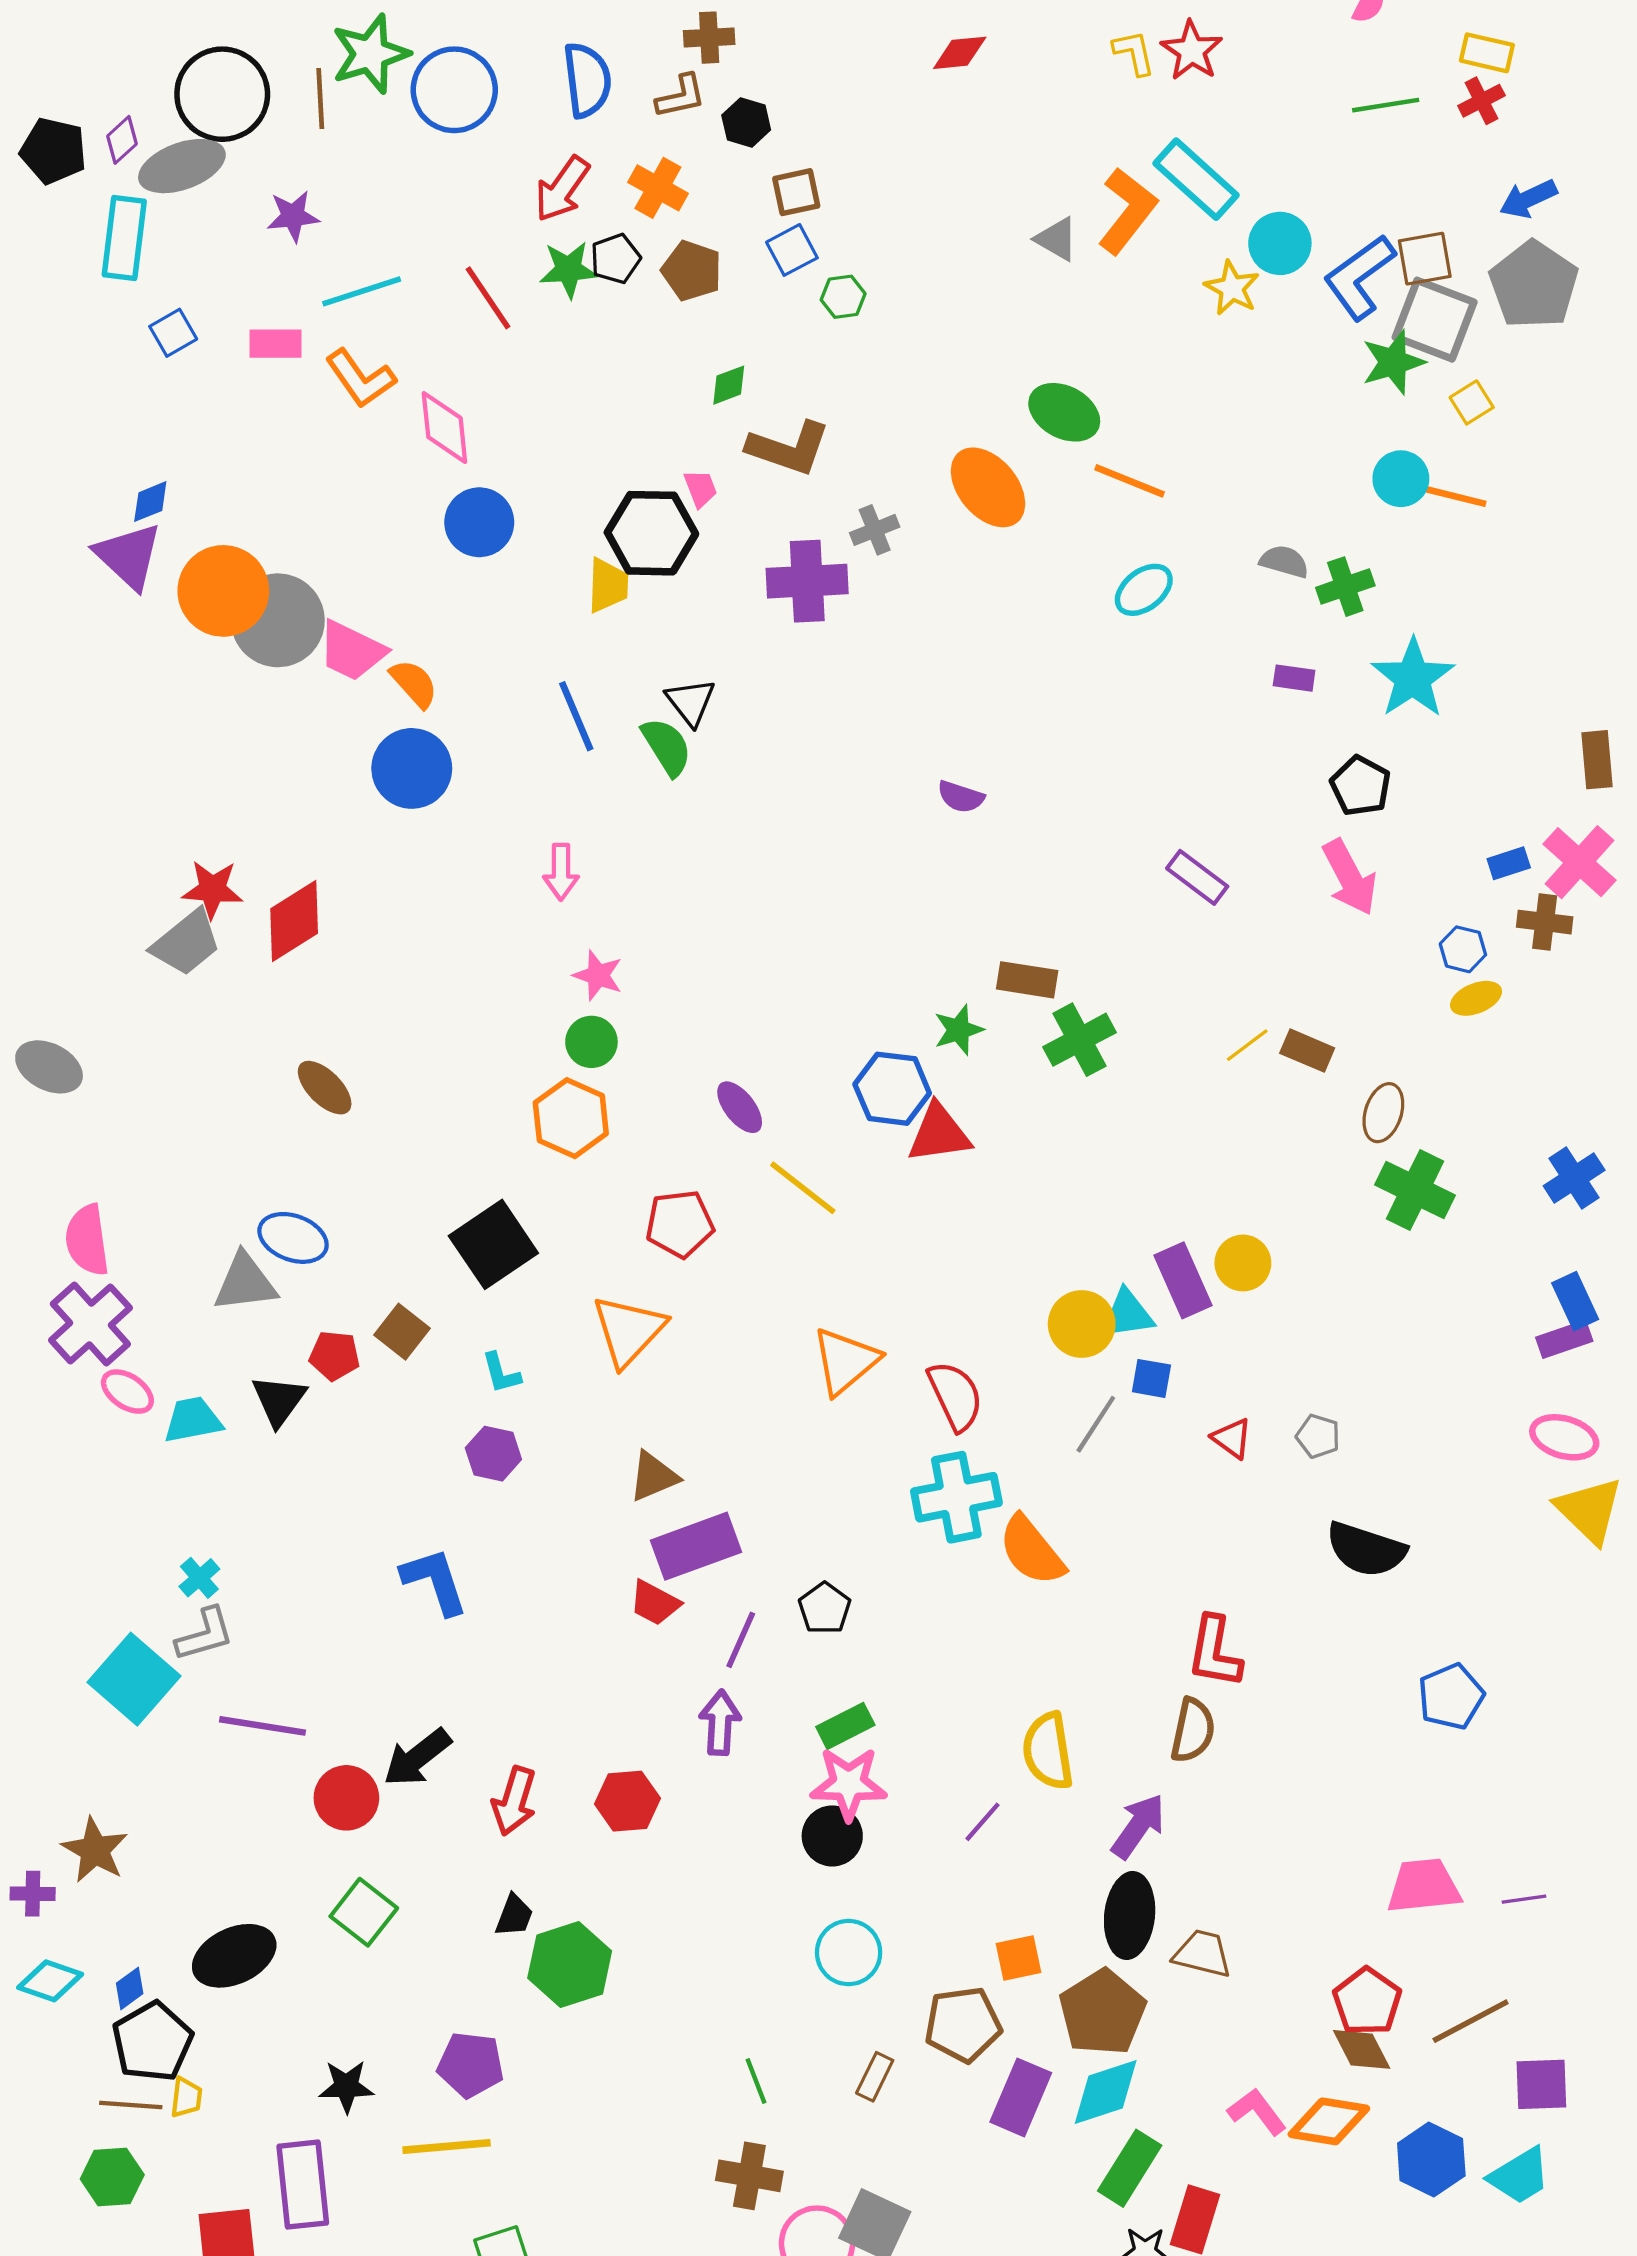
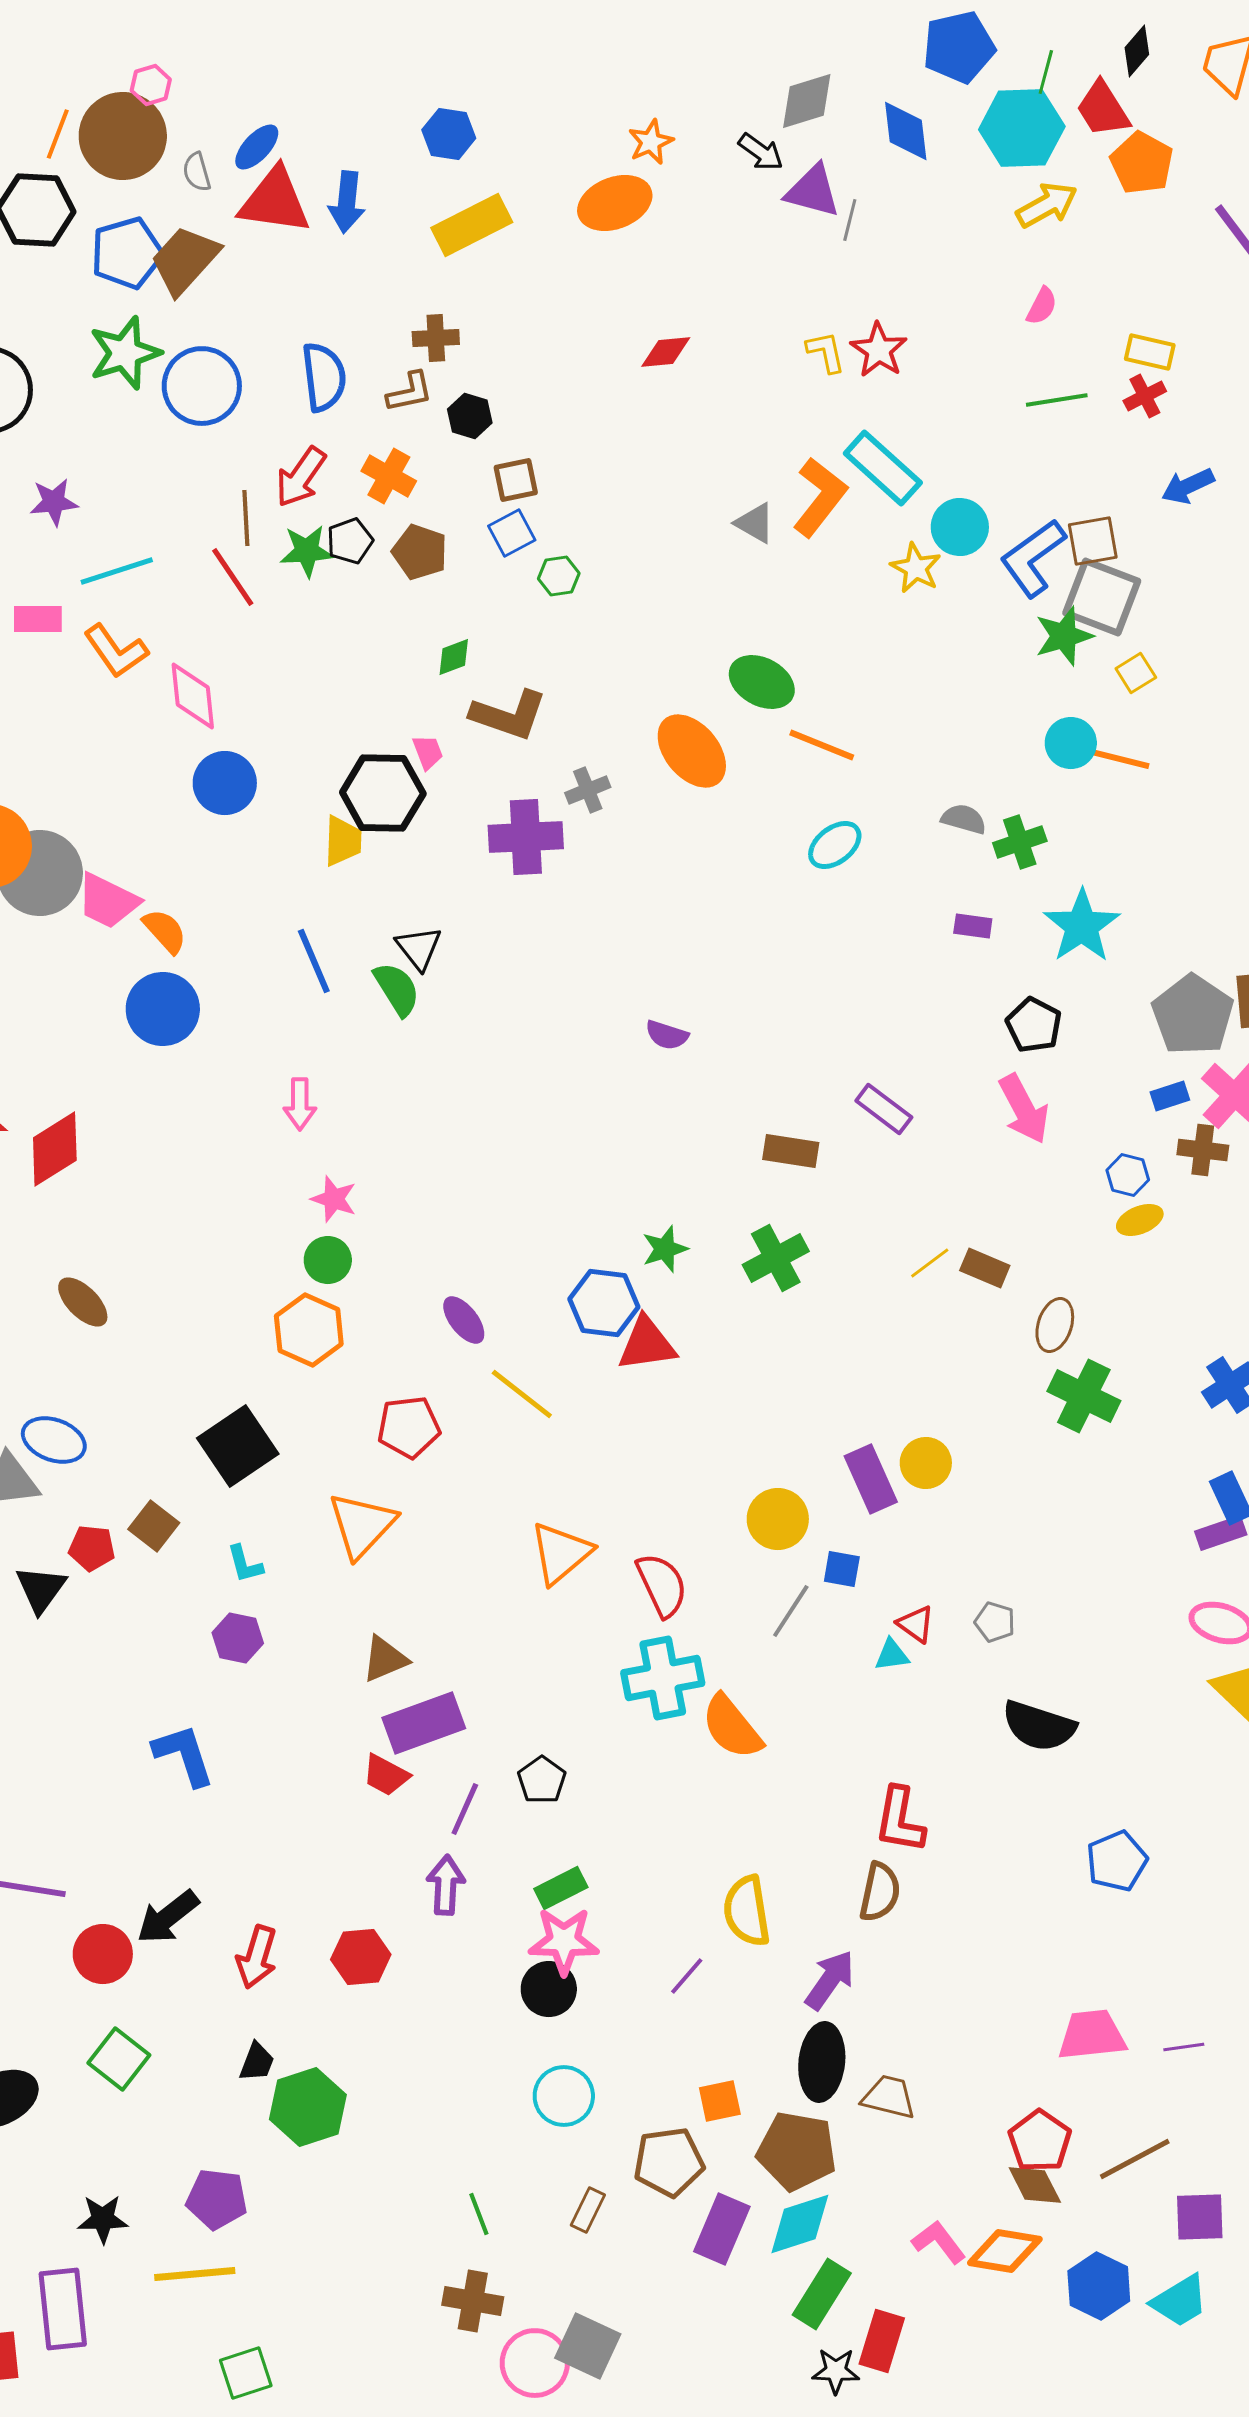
brown line: (320, 99) -> (246, 518), moved
gray pentagon: (1534, 285) -> (1193, 1015), moved
brown rectangle: (1027, 980) -> (791, 1151), moved
cyan triangle: (1127, 1314) -> (892, 1655), moved, size x0.7
brown pentagon: (1102, 2012) -> (797, 2151), turned -30

